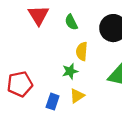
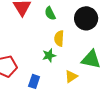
yellow triangle: (77, 96) -> (71, 76), moved

